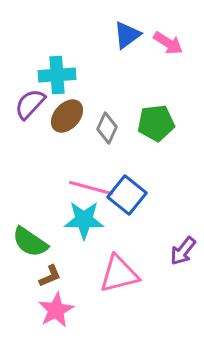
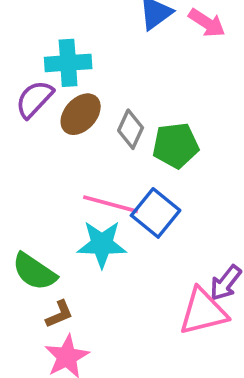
green pentagon: (156, 123) -> (176, 145), moved
pink triangle: (119, 274) -> (203, 312), moved

